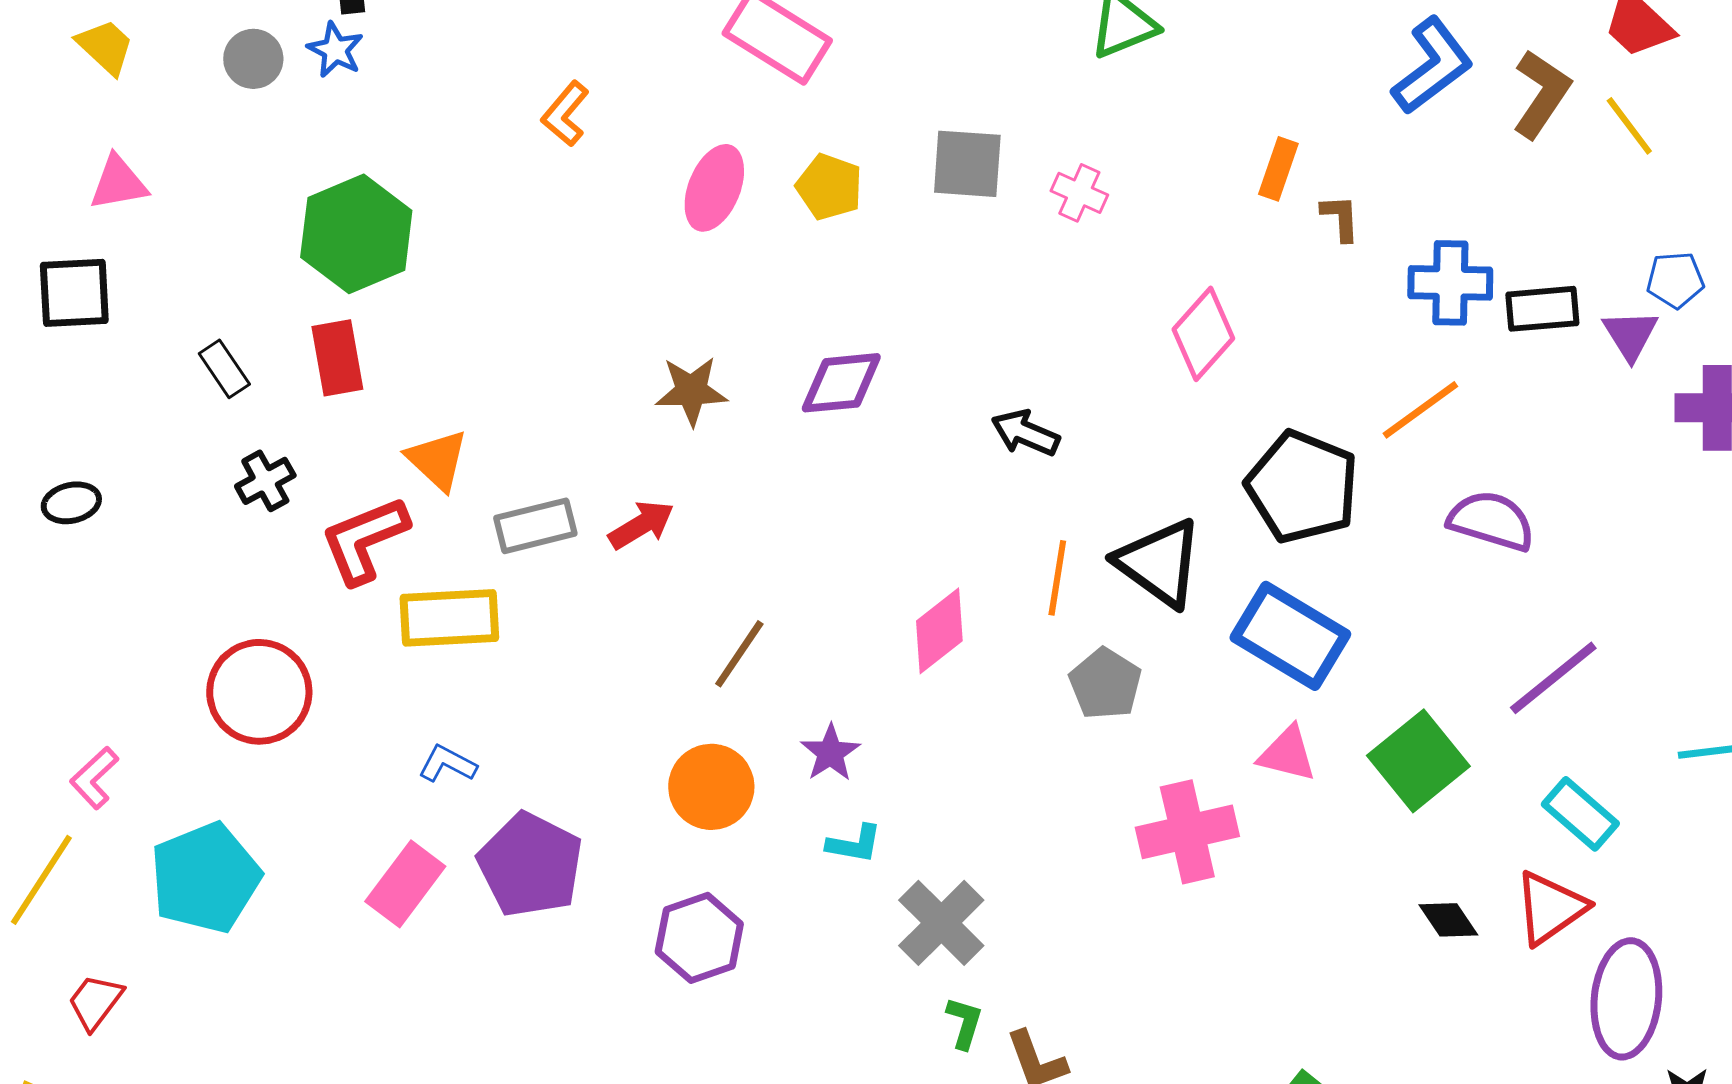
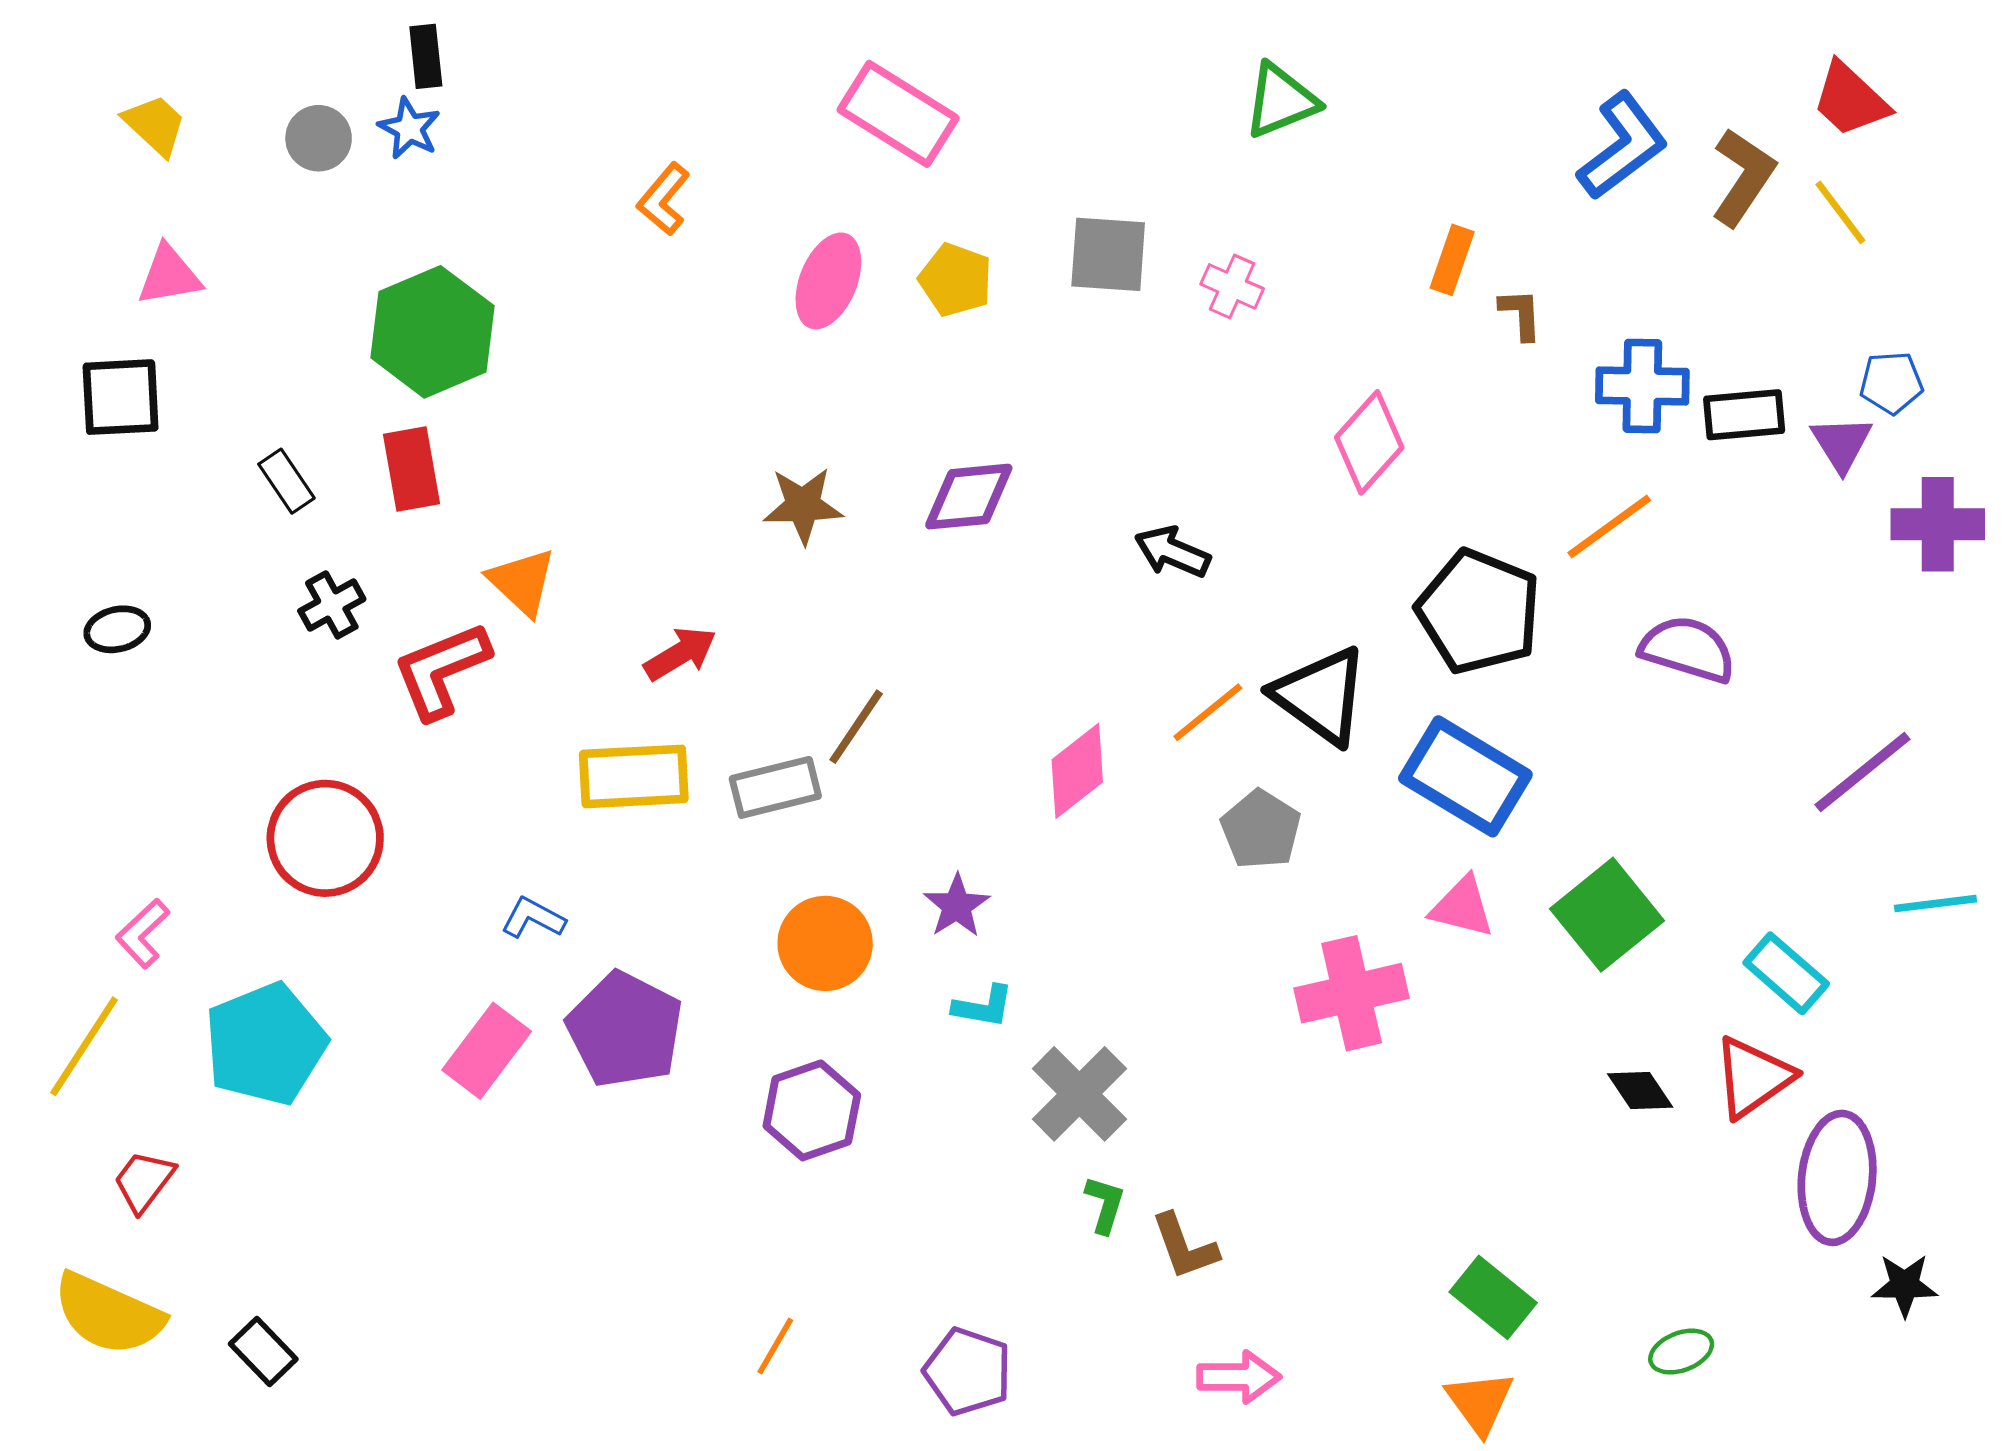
red arrow: (641, 525) -> (680, 654), moved
gray rectangle: (535, 526) -> (775, 787), moved
orange line: (1057, 578) -> (1208, 712), turned 42
yellow rectangle: (449, 618) -> (634, 776), moved
brown line: (739, 654) -> (856, 727), moved
purple line: (1553, 678) -> (1863, 772), moved

